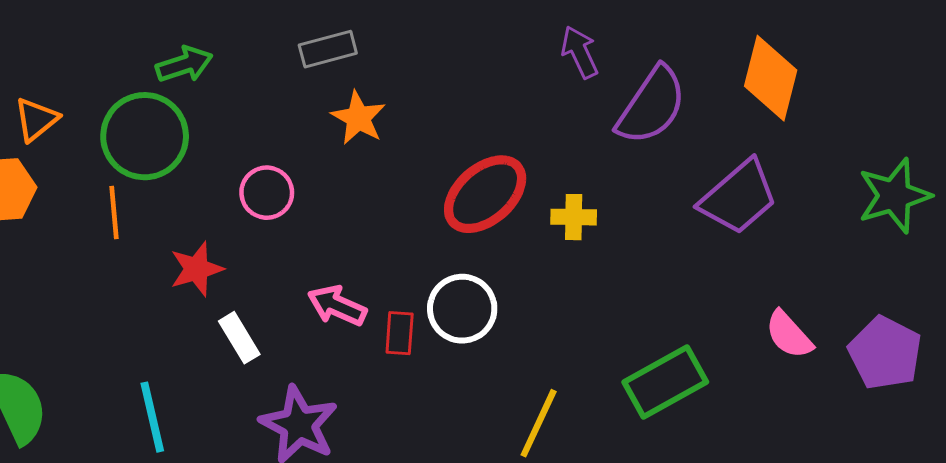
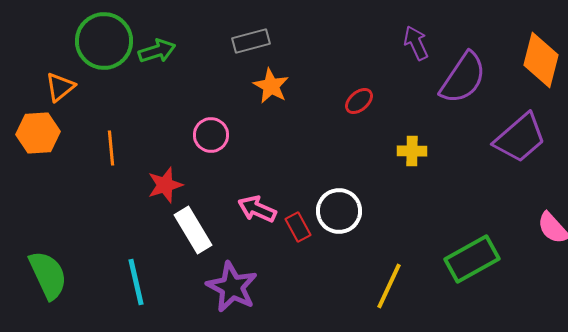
green circle: (145, 136) -> (104, 41), moved
red ellipse: (485, 194) -> (359, 101), moved, size x0.5
red rectangle: (400, 333) -> (298, 227), turned -32
white rectangle: (239, 338) -> (193, 230), size x1.4

